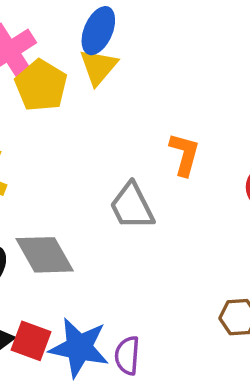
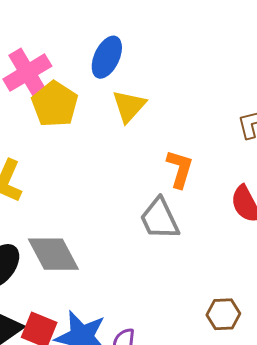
yellow triangle: (98, 67) -> (129, 106), moved
gray trapezoid: (132, 206) -> (160, 219), moved

